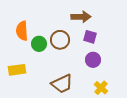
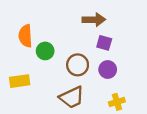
brown circle: (60, 40) -> (78, 65), moved
yellow cross: (101, 88) -> (117, 102), turned 32

